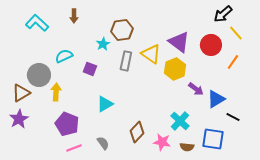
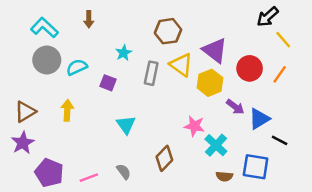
brown hexagon: (122, 30) -> (168, 31), moved
red circle: (211, 45) -> (250, 68), moved
gray circle: (39, 75) -> (47, 60), moved
cyan triangle: (105, 104) -> (126, 125), turned -36
purple pentagon: (67, 124) -> (49, 173), moved
pink star: (162, 142) -> (194, 126), moved

